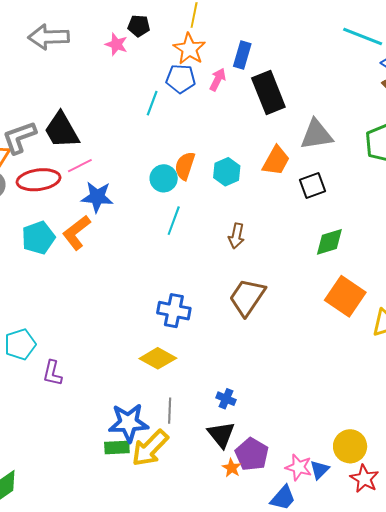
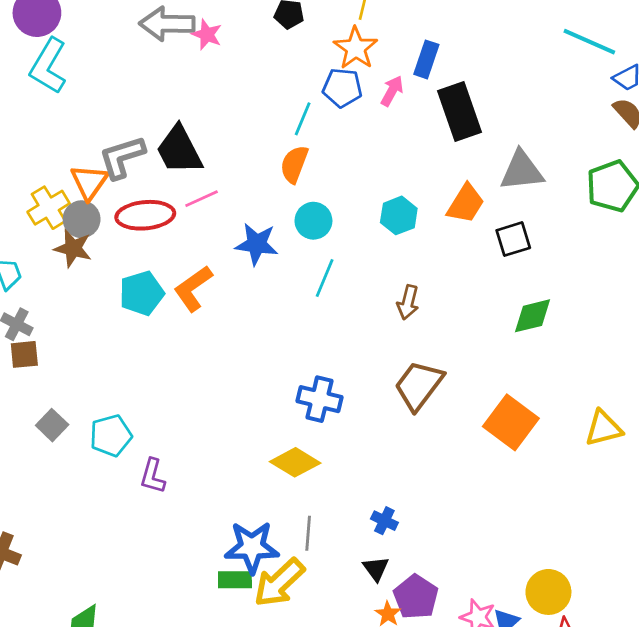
pink star: (116, 44) -> (207, 34), moved
orange semicircle: (185, 166) -> (294, 164), moved
blue star: (97, 197) -> (257, 244), moved
orange square: (345, 296) -> (511, 422), moved
black triangle: (221, 435) -> (376, 569), size x0.7

